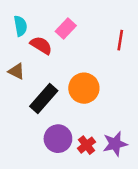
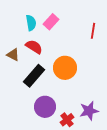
cyan semicircle: (20, 26) -> (31, 23), moved
red semicircle: (41, 45) -> (34, 47), moved
red cross: (86, 145) -> (67, 120), moved

